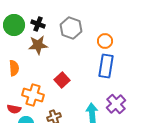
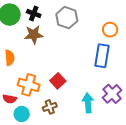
orange circle: (105, 41) -> (110, 30), moved
red square: (62, 80) -> (58, 81), moved

